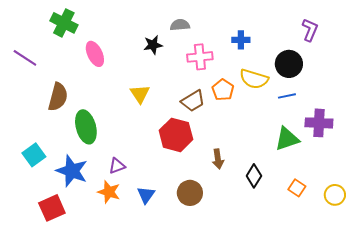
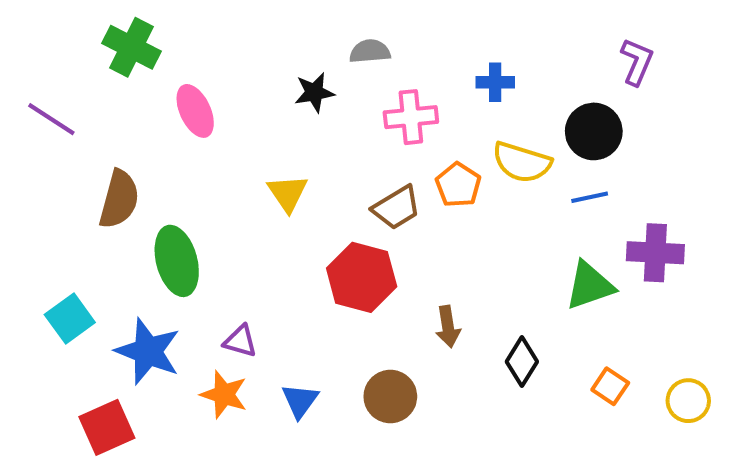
purple triangle: (117, 166) -> (240, 341), turned 36

